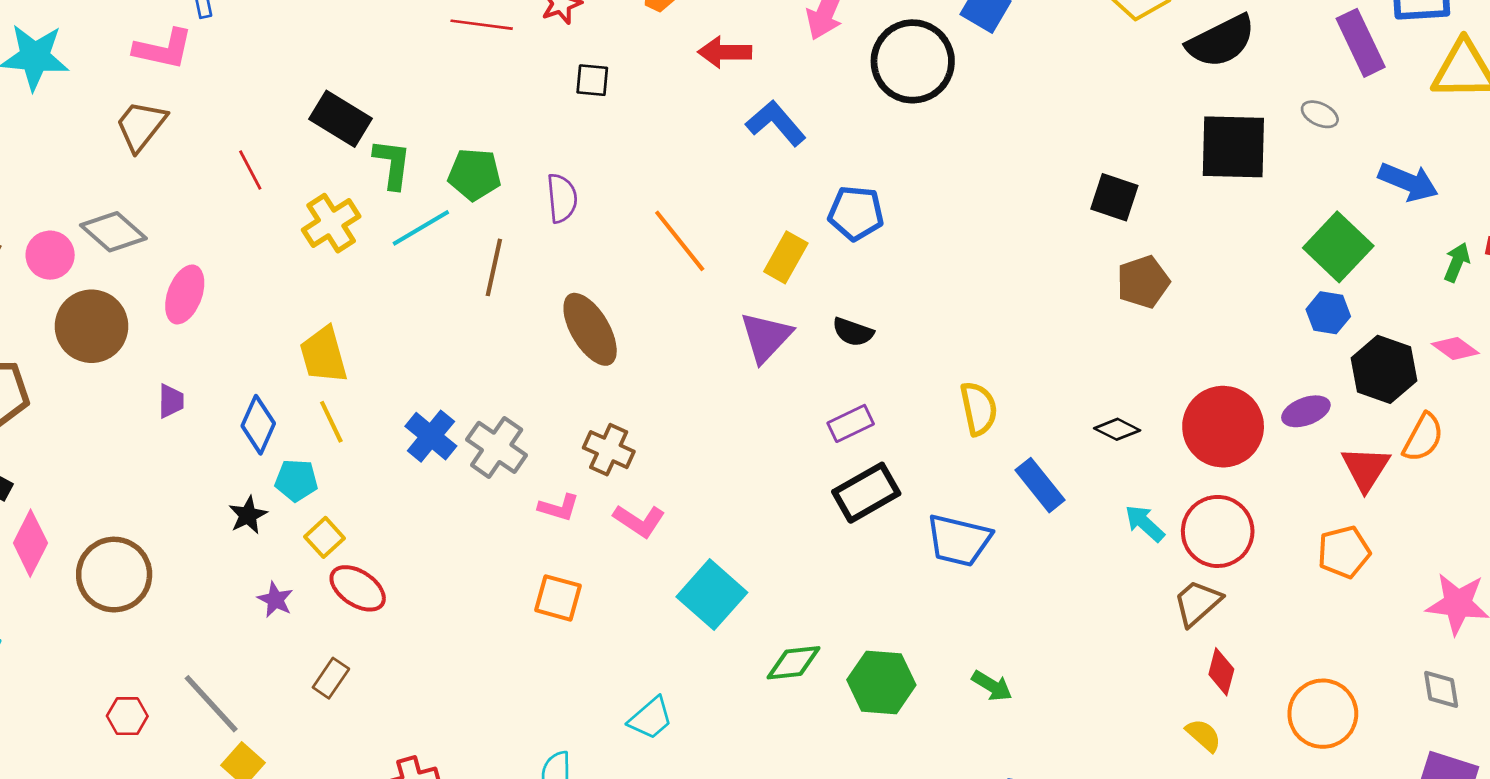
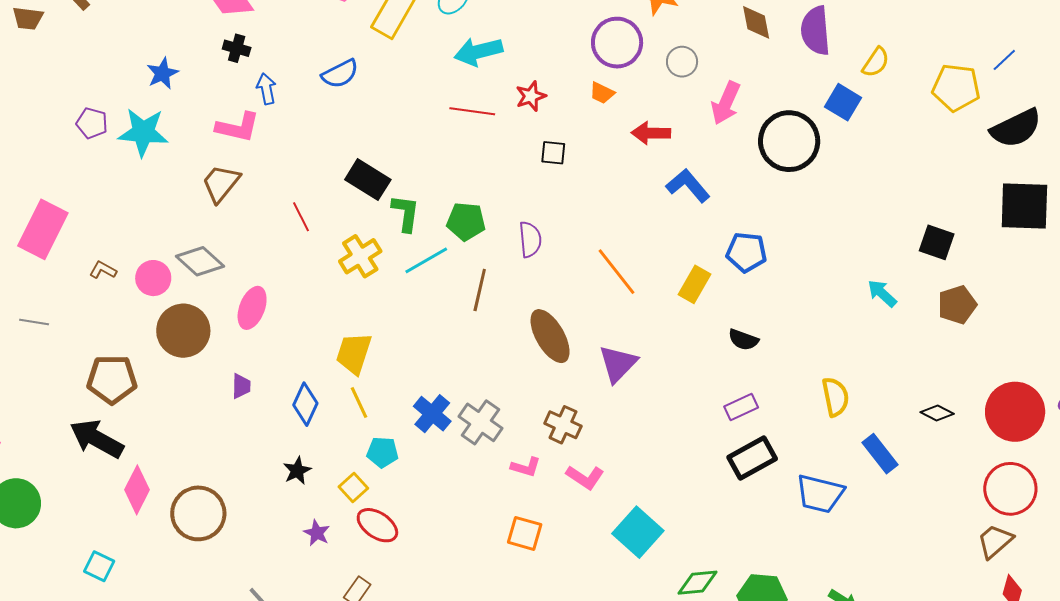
purple triangle: (766, 337) -> (618, 364), moved
yellow trapezoid: (324, 355) -> (354, 353), turned 33
cyan pentagon: (296, 480) -> (382, 452), moved
cyan arrow: (1145, 523) -> (882, 293), moved

